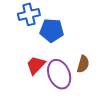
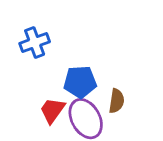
blue pentagon: (52, 30) -> (80, 82), moved

